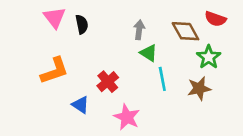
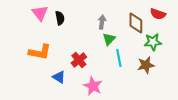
brown diamond: (185, 31) -> (136, 23), turned 30
green triangle: (149, 53) -> (109, 39), turned 40
green star: (209, 57) -> (153, 42), turned 30
orange L-shape: (55, 71) -> (40, 52), turned 30

